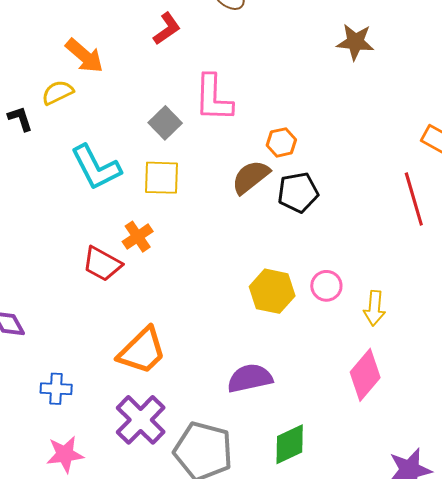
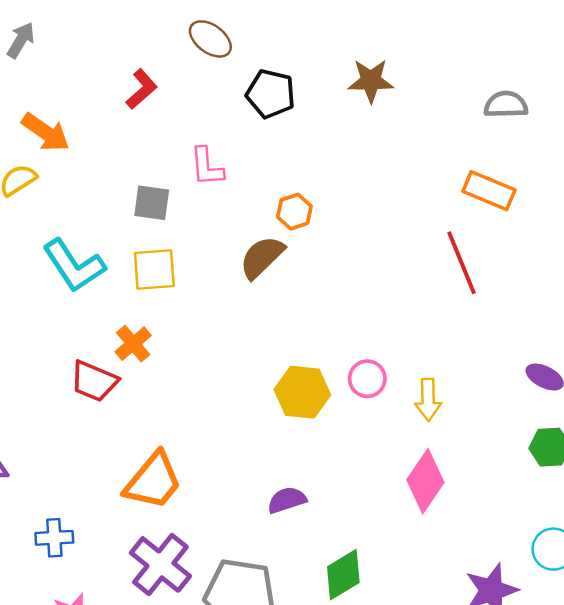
pink L-shape: (213, 98) -> (207, 167), size x0.7
gray square: (165, 123) -> (152, 203), turned -32
black pentagon: (298, 192) -> (271, 94), moved, turned 30
purple semicircle: (250, 378) -> (287, 500), size x0.7

